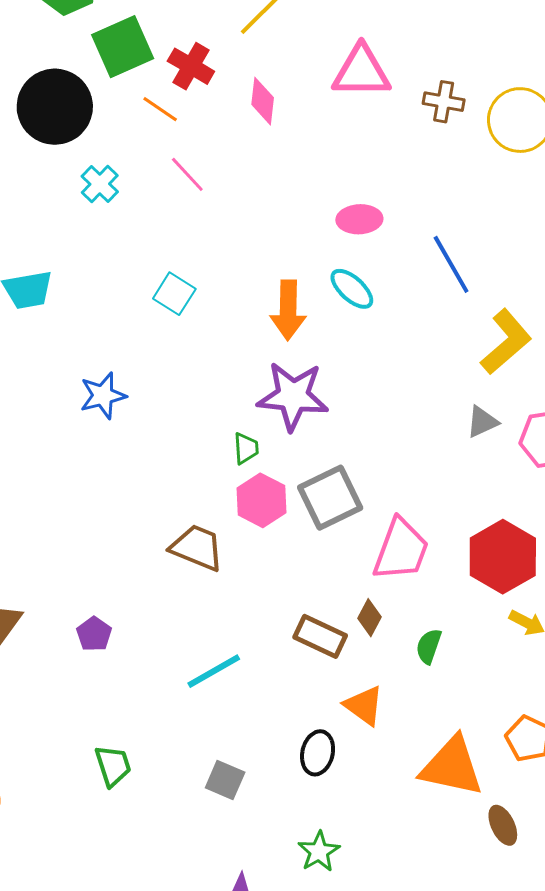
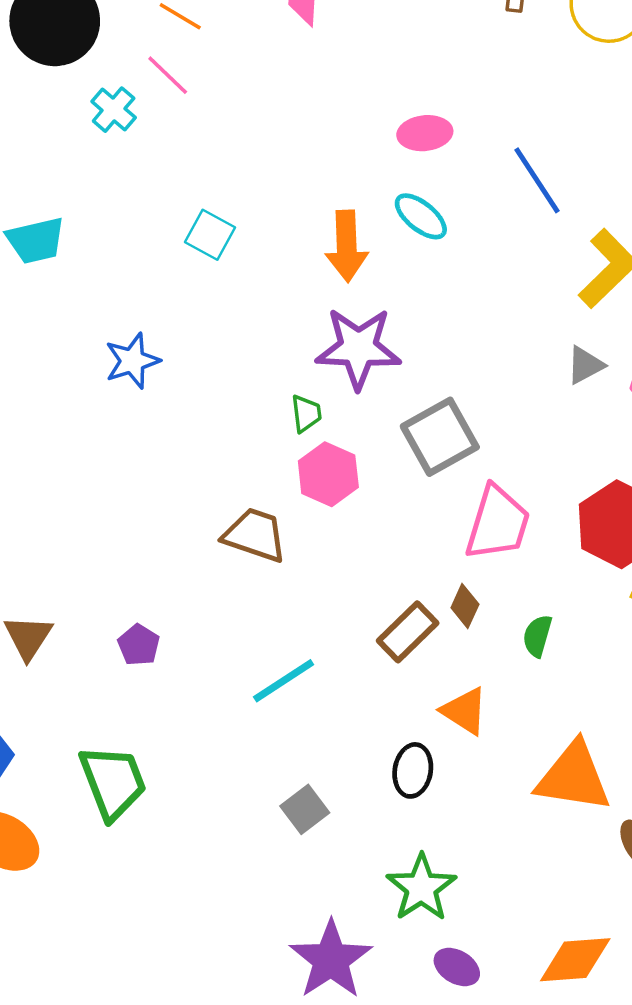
pink line: (187, 174) -> (168, 75), moved
gray square: (330, 498) -> (440, 437), moved
brown rectangle: (320, 636) -> (408, 632), turned -66
green trapezoid: (113, 766) -> (113, 782), moved, size x1.5
gray square: (225, 780) -> (305, 809), turned 33
green star: (319, 852) -> (421, 888), size x1.4

